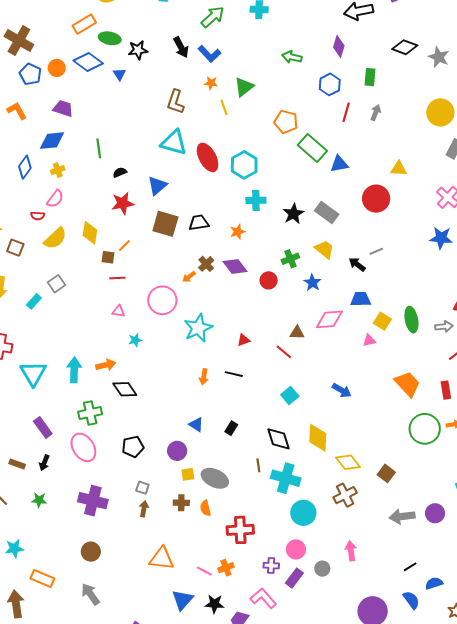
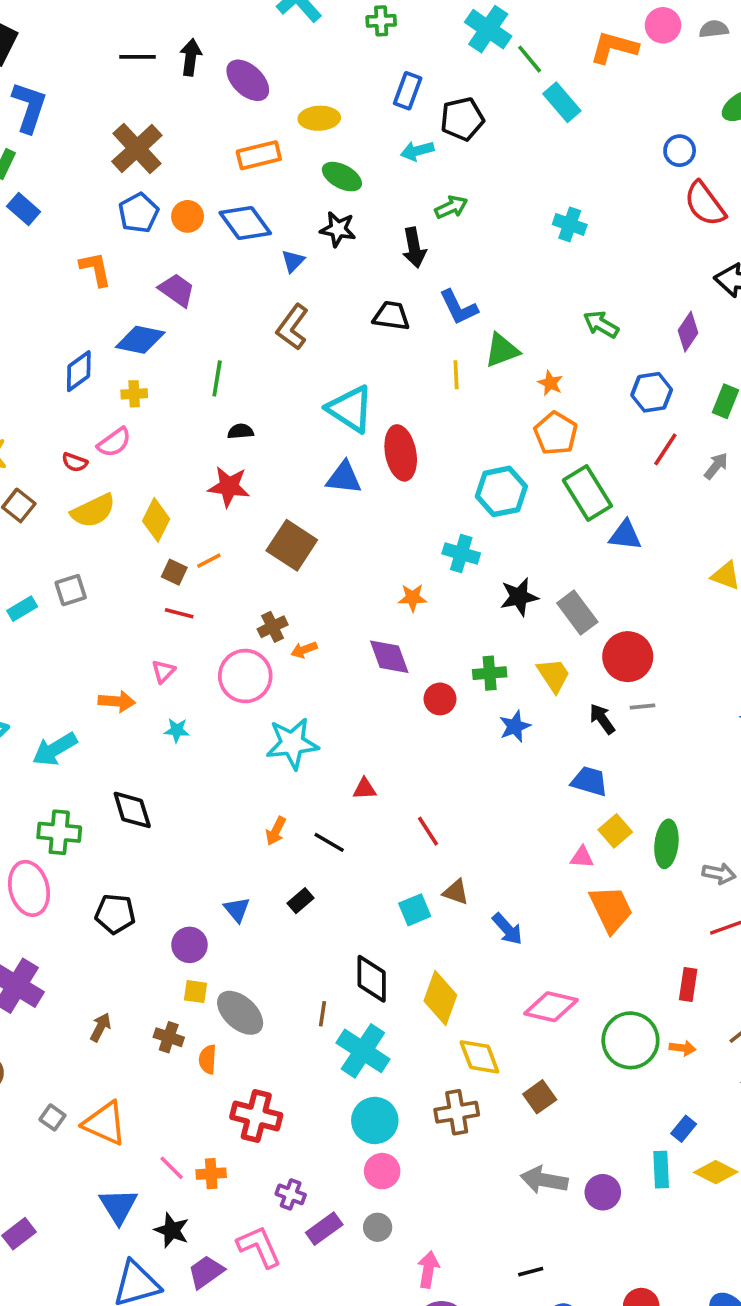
green arrow: (213, 17) -> (451, 207), moved, size x0.7
green ellipse: (110, 38) -> (342, 177), moved
blue L-shape: (209, 54) -> (459, 307), moved
orange star: (211, 83) -> (550, 383), moved
brown L-shape: (175, 102) -> (292, 327), moved
cyan hexagon: (244, 165) -> (501, 491), moved
blue triangle: (157, 186) -> (344, 478), moved, turned 30
red circle: (376, 199) -> (628, 657), moved
black trapezoid: (199, 223) -> (391, 316), moved
brown cross: (206, 264) -> (273, 627), moved
pink triangle: (119, 311) -> (163, 671), turned 48
pink diamond: (329, 319) -> (551, 1007), moved
brown triangle: (297, 333) -> (456, 892), moved
orange arrow: (106, 365) -> (117, 701), moved
cyan arrow: (74, 370) -> (55, 749), turned -140
orange trapezoid: (407, 384) -> (611, 909), moved
black rectangle: (231, 428) -> (301, 901), moved
gray square: (142, 488) -> (52, 1117), moved
pink circle: (296, 549) -> (382, 1171), moved
pink arrow: (351, 551) -> (428, 1270), moved
blue triangle: (182, 600) -> (118, 1206), turned -30

